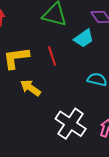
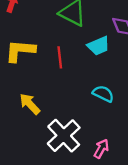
yellow arrow: (31, 88) -> (30, 104), moved

